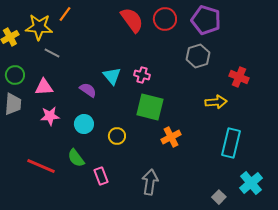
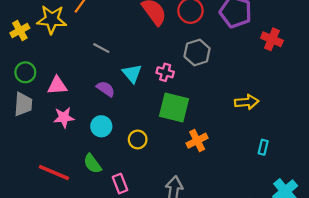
gray line: (52, 53) -> (101, 48), moved
gray hexagon: (198, 56) -> (197, 53), moved
red cross: (239, 77) -> (272, 39), moved
cyan rectangle: (231, 143) -> (263, 147), size x0.5

